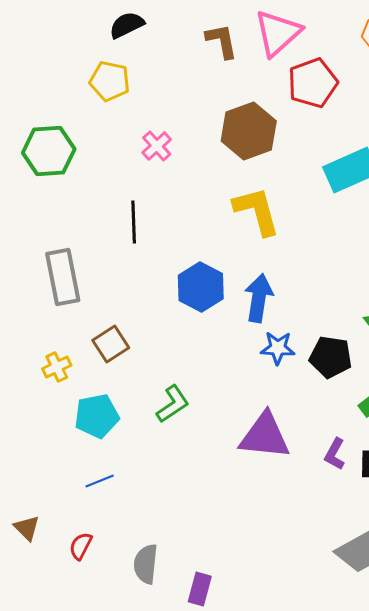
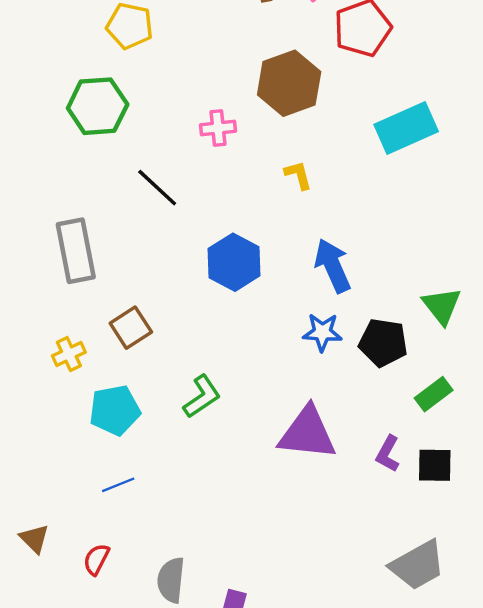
pink cross: (157, 146) -> (218, 128), moved, turned 36
green hexagon: (49, 151) -> (98, 106), moved
yellow L-shape: (257, 211) -> (298, 175), size x0.5
black line: (134, 222) -> (157, 188), turned -45
blue arrow: (259, 298) -> (333, 266), moved, turned -33

